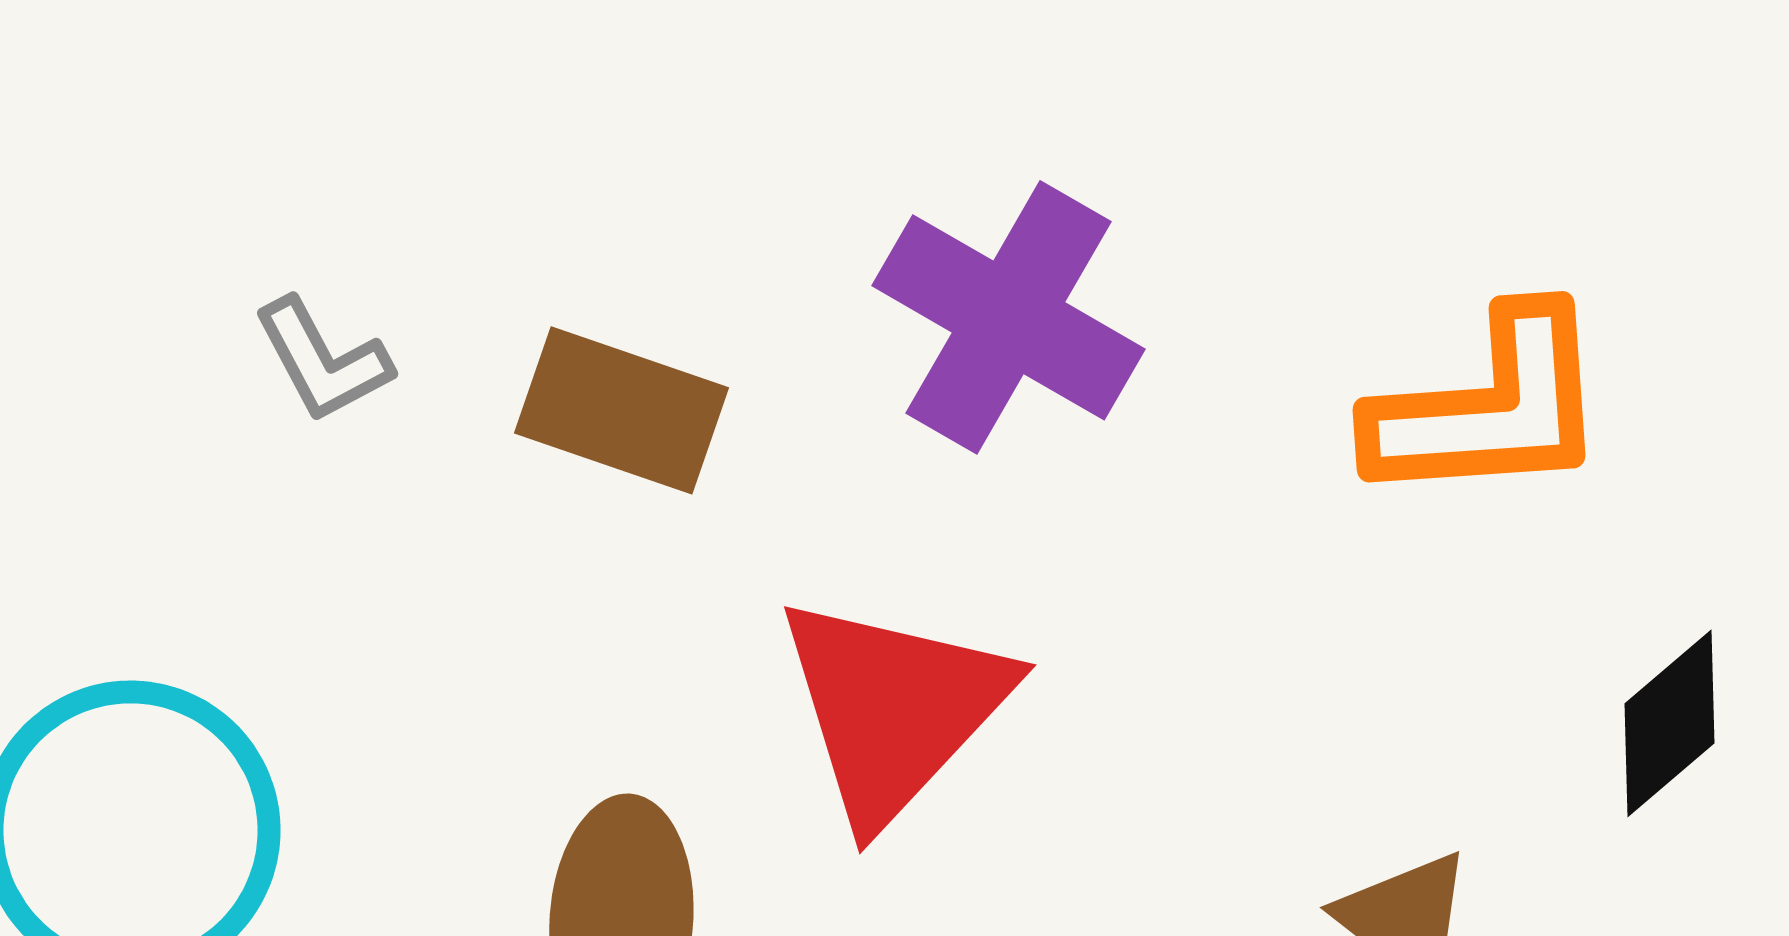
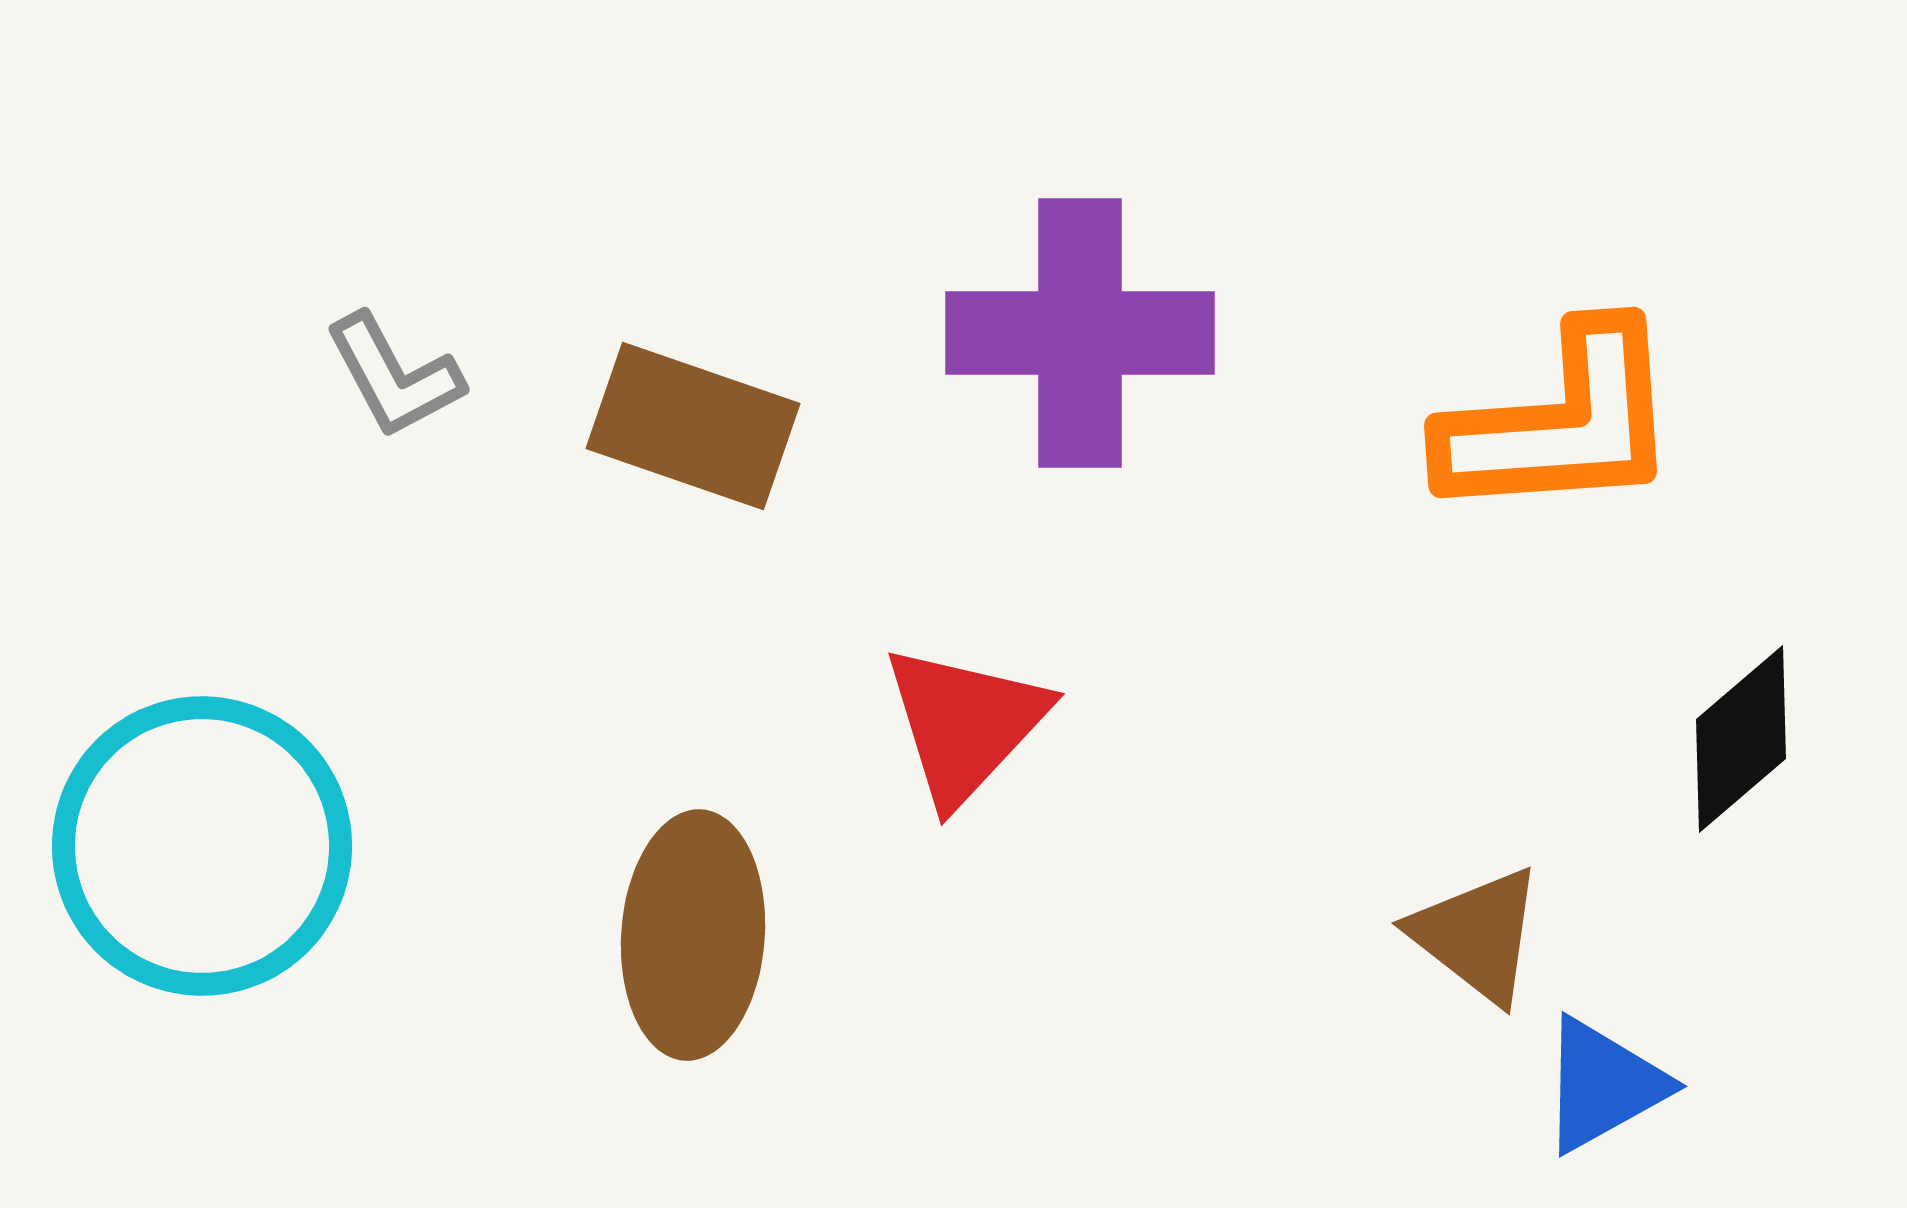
purple cross: (1008, 317) -> (1080, 333), turned -30
red triangle: (893, 708) -> (965, 724), size x0.7

